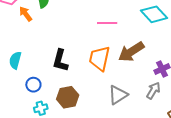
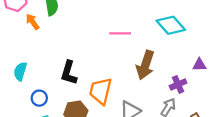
brown arrow: (131, 52) -> (145, 65), turned -40
orange trapezoid: (100, 58) -> (101, 91), moved

